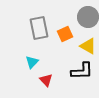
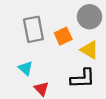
cyan triangle: (32, 62) -> (25, 68), turned -32

